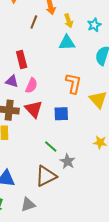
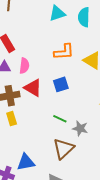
cyan triangle: (67, 43) -> (57, 13), moved
orange L-shape: (73, 83) -> (64, 52), turned 90

